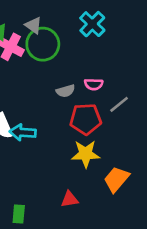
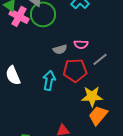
cyan arrow: (23, 132) -> (49, 80), moved, turned 96
yellow star: (86, 154) -> (92, 96), moved

